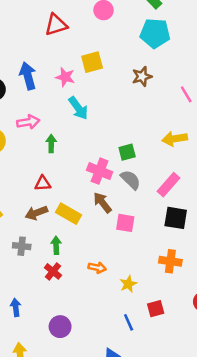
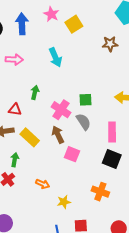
yellow square: (92, 62) -> (74, 24), turned -30
pink star: (65, 77) -> (51, 14), moved
green arrow: (51, 144) -> (35, 92), moved
pink rectangle: (169, 185) -> (112, 132), turned -54

